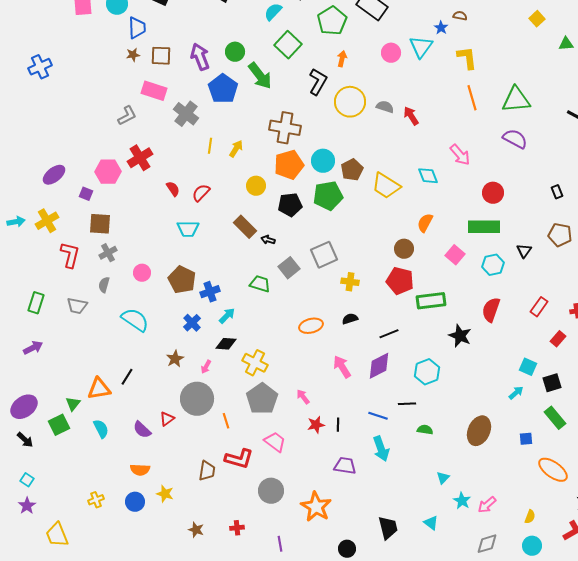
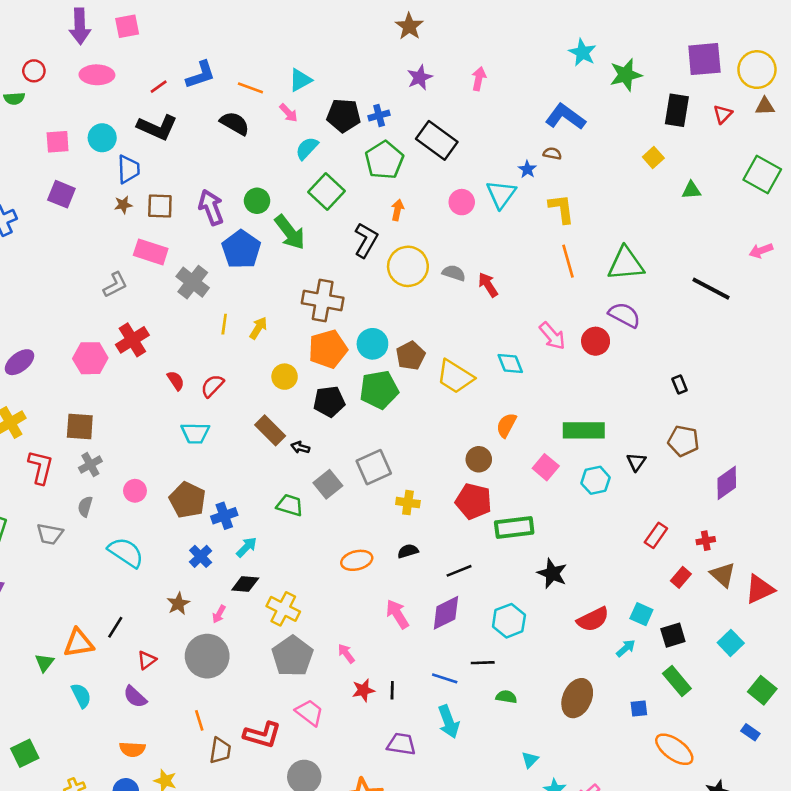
red circle: (493, 193) -> (596, 341), moved
purple square: (86, 194) -> (61, 194), moved, size x1.5
red semicircle: (491, 310) -> (593, 619), moved, turned -135
red triangle: (167, 419) -> (147, 660), moved
orange line: (226, 421) -> (199, 720), moved
green square: (59, 425) -> (25, 753), moved

